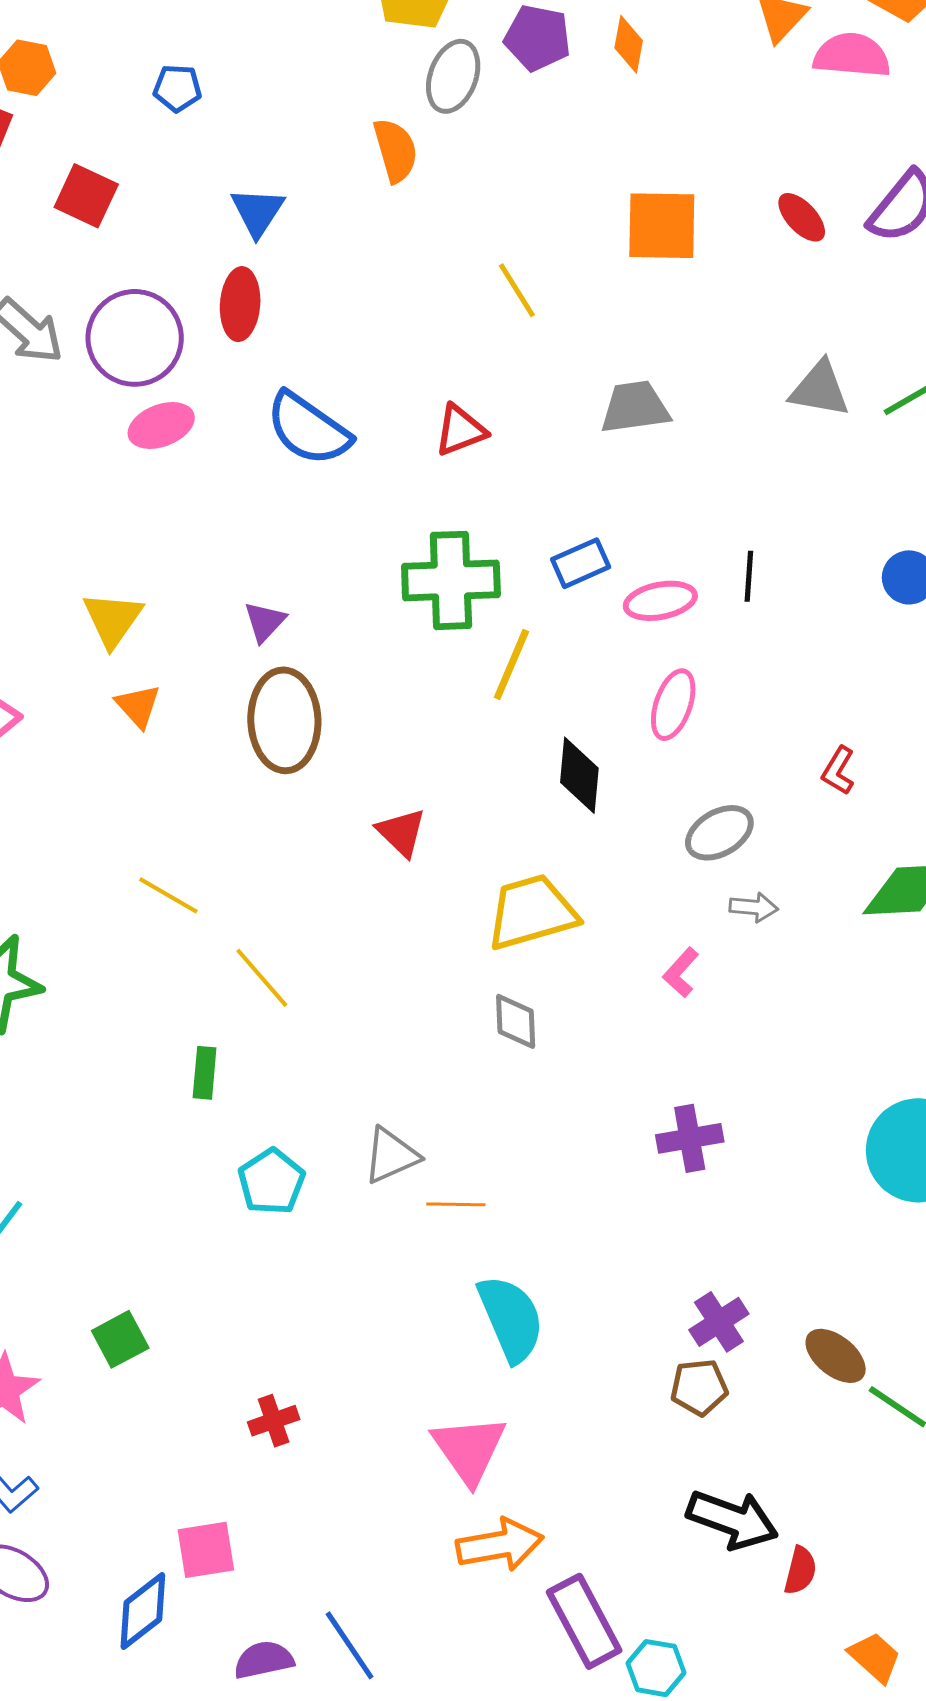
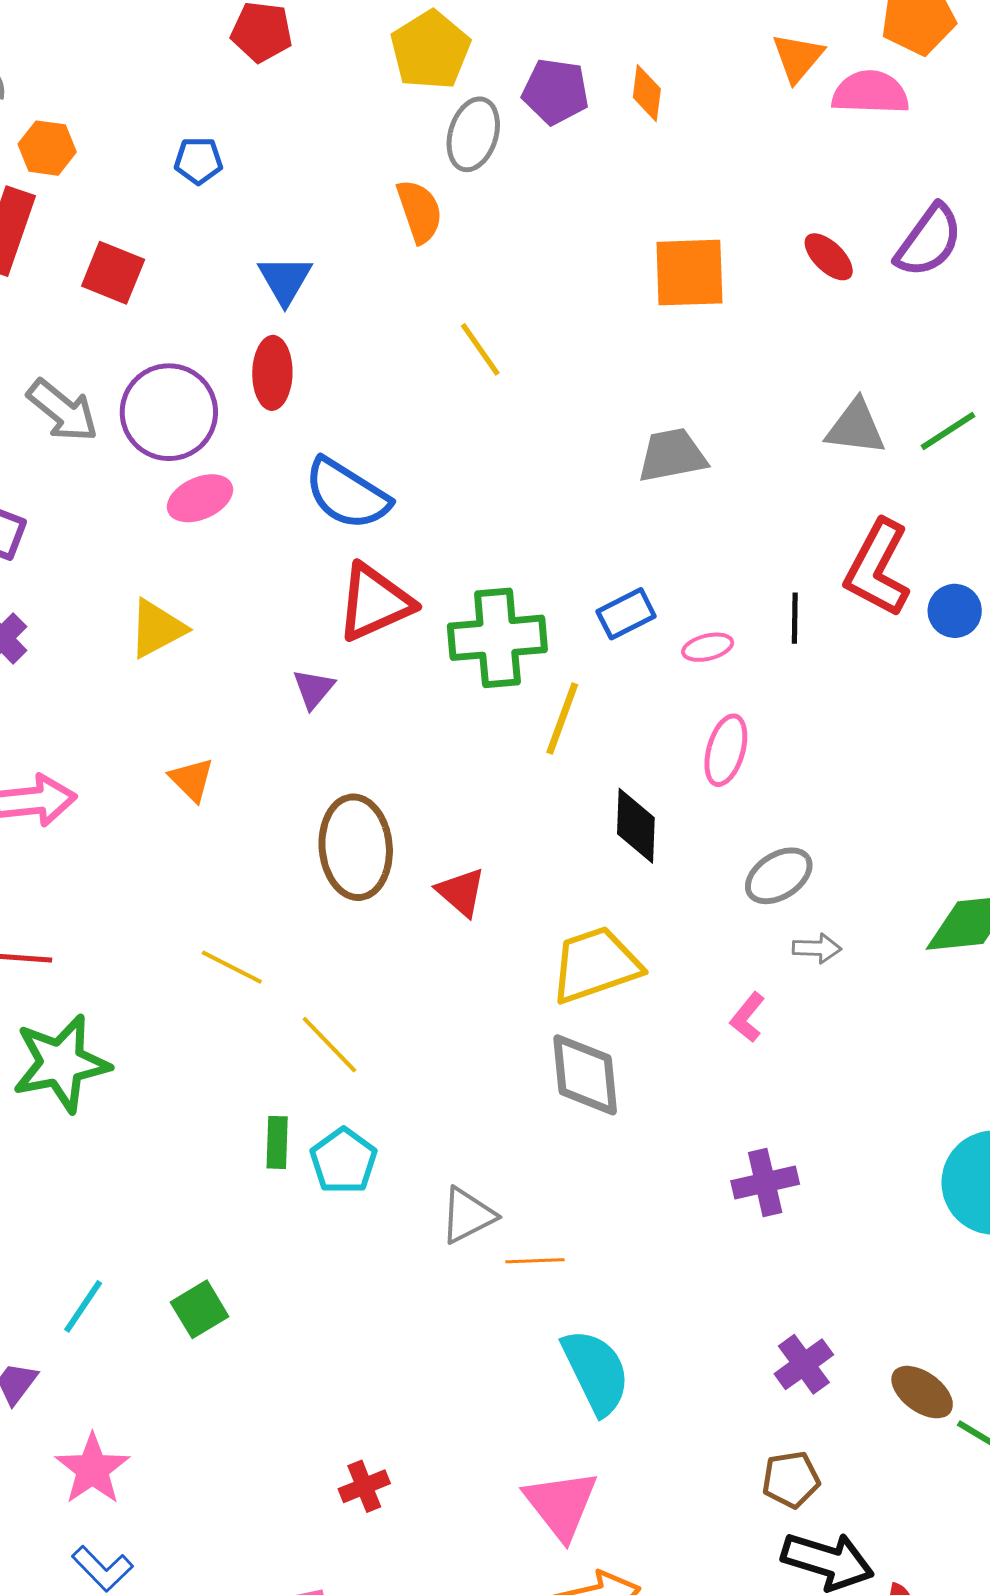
yellow line: (517, 290) -> (480, 349), moved
red triangle: (460, 430) -> (375, 602), moved, size x1.5
pink ellipse: (660, 601) -> (708, 647), size x0.7
yellow triangle: (113, 619) -> (157, 629), moved, turned 30
brown ellipse: (284, 720) -> (356, 847), moved
red L-shape: (838, 771) -> (878, 568), moved, size x2.0
gray diamond: (516, 1021) -> (585, 1075), size x1.5
cyan pentagon: (271, 1182) -> (344, 1161), moved
green square: (120, 1339) -> (200, 1309), moved
brown pentagon: (699, 1387) -> (791, 1479), moved

